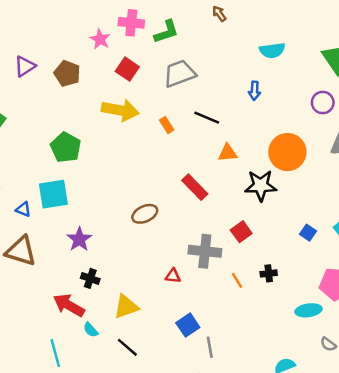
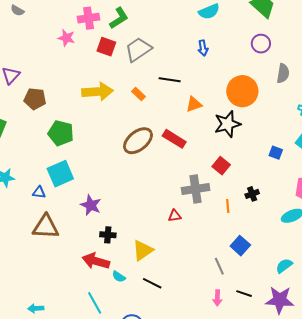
red square: (127, 69) -> (106, 47), moved
brown pentagon: (67, 73) -> (35, 99), moved
brown ellipse: (145, 214) -> (138, 141), moved, size x1.4
orange line: (237, 280) -> (228, 206), turned 40
blue square: (188, 325) -> (240, 246), moved

